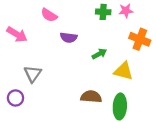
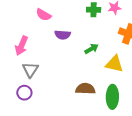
pink arrow: (17, 34) -> (21, 46), moved, turned 84
purple circle: (15, 98) -> (24, 93), moved

